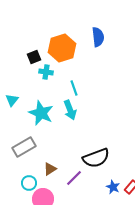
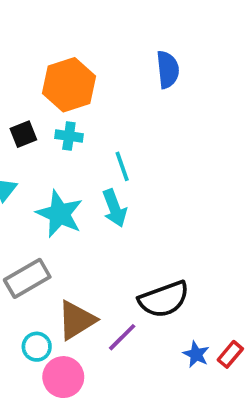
orange hexagon: (62, 48) -> (69, 85), moved
black square: (34, 57) -> (23, 134), moved
brown triangle: (50, 169) -> (77, 320), size x1.6

